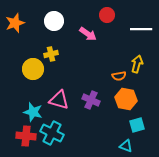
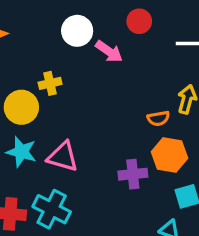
white circle: (54, 21) -> (77, 31), moved
purple cross: (91, 100) -> (133, 174), moved, turned -30
cyan star: (33, 112) -> (21, 152), moved

